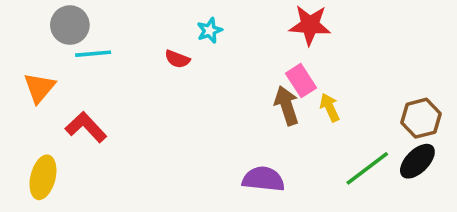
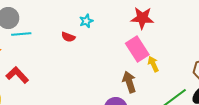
pink rectangle: (301, 81) -> (137, 49), size x1.4
brown arrow: (287, 106) -> (129, 82), moved

